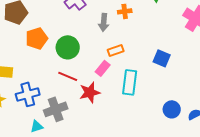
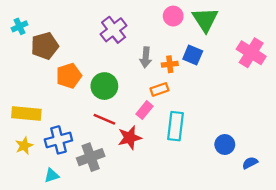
orange cross: (125, 11) -> (170, 64), moved
blue square: (162, 58) -> (193, 55), moved
blue circle: (172, 109) -> (225, 144), moved
cyan triangle: (37, 126) -> (52, 175), moved

